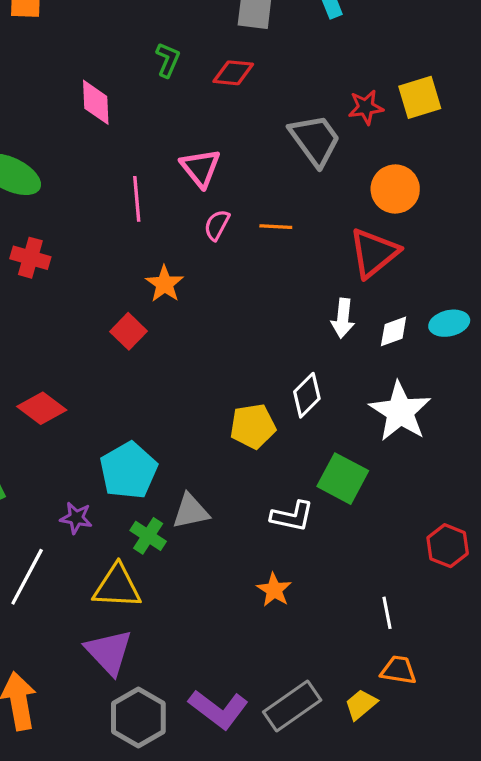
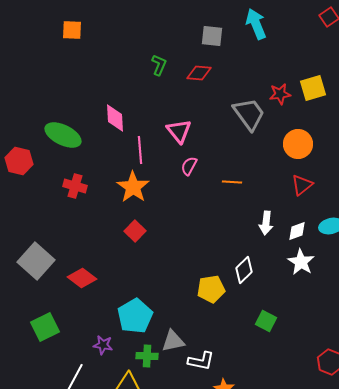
pink diamond: (96, 102) -> (115, 118), moved
orange line: (276, 227) -> (232, 182), moved
red triangle: (374, 253) -> (302, 185), moved, size x0.7
orange star: (165, 284) -> (133, 187), moved, size x1.4
white star: (400, 412) -> (301, 262), moved, size x0.7
green square: (343, 479) -> (266, 321), size x0.7
white L-shape: (292, 516) -> (201, 361), moved
green cross: (148, 536) -> (147, 356), turned -30

